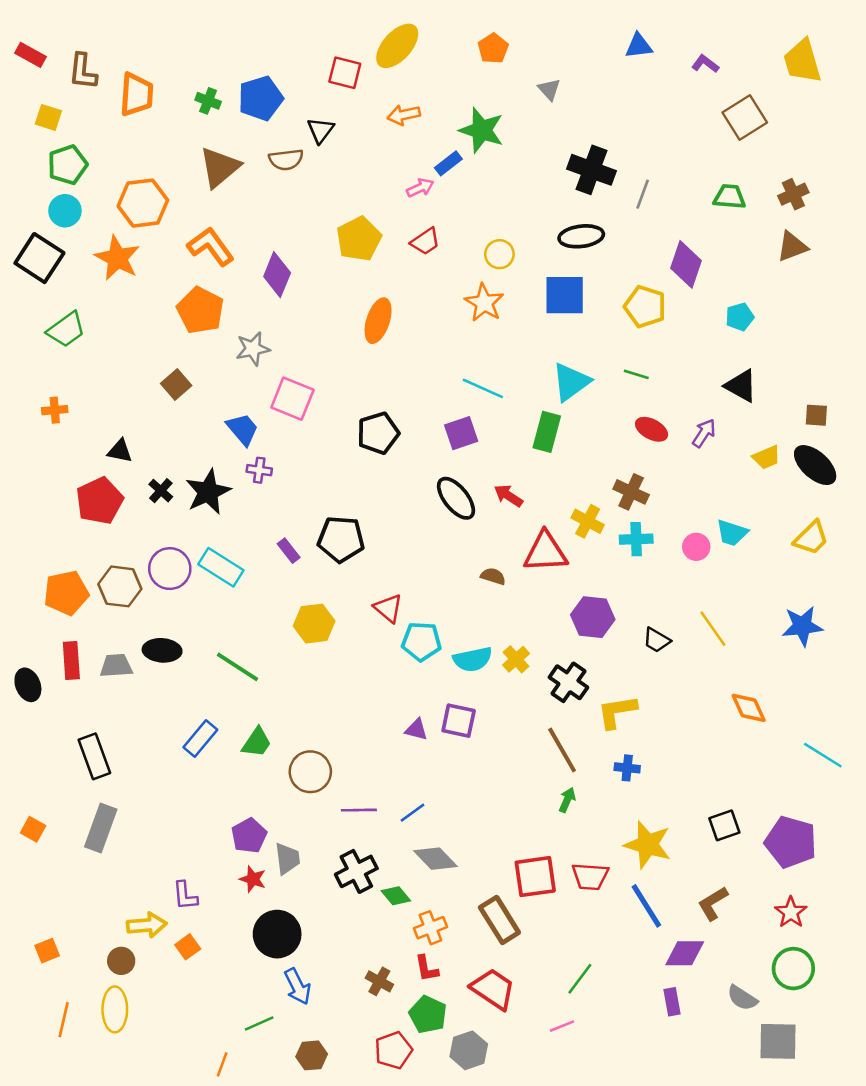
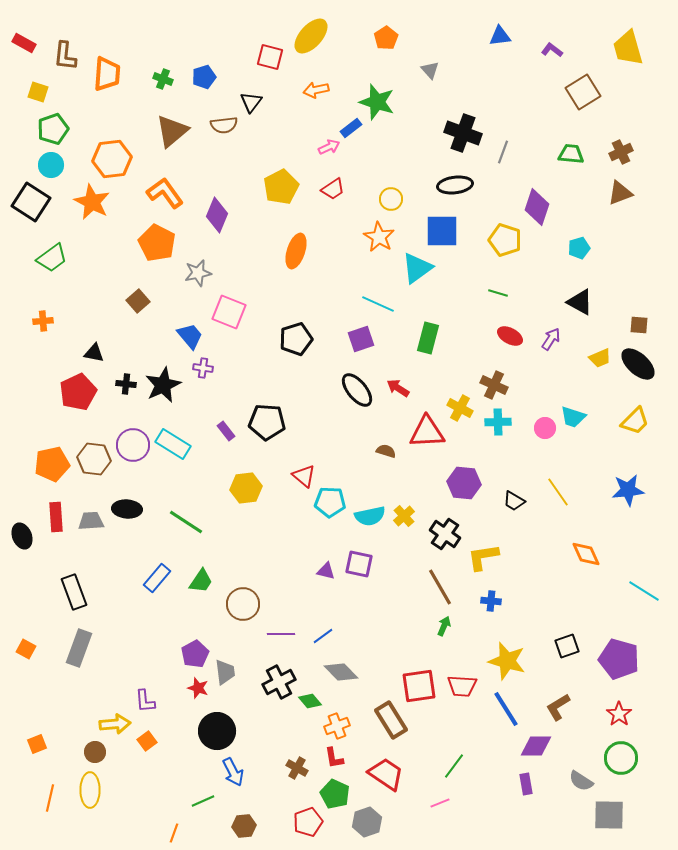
blue pentagon: (260, 98) -> (204, 77), size x0.7
cyan triangle: (571, 382) -> (417, 268), moved
black cross: (161, 491) -> (126, 384), turned -36

